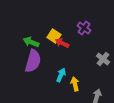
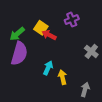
purple cross: (84, 28) -> (72, 20), turned 32
green arrow: (31, 42) -> (17, 34), turned -63

